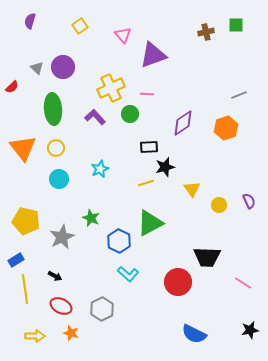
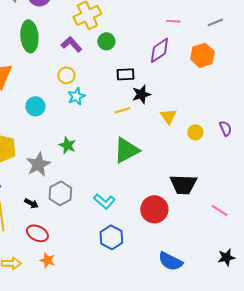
pink line: (147, 94) -> (173, 21), moved
yellow circle: (56, 148) -> (66, 75), moved
blue hexagon: (119, 241) -> (111, 237), moved
gray hexagon: (102, 309) -> (60, 193), moved

